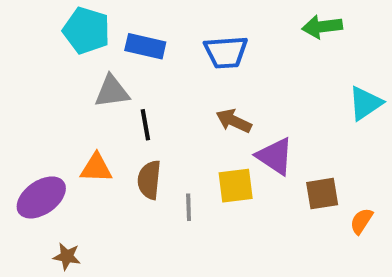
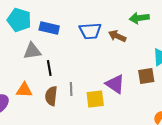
brown arrow: (234, 121) -> (117, 36), moved
brown square: (322, 194) -> (146, 76), moved
gray line: (189, 207) -> (71, 89), moved

